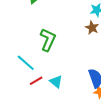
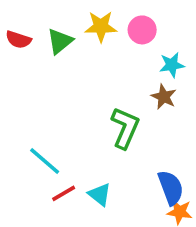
green L-shape: (48, 40) -> (125, 128), moved

